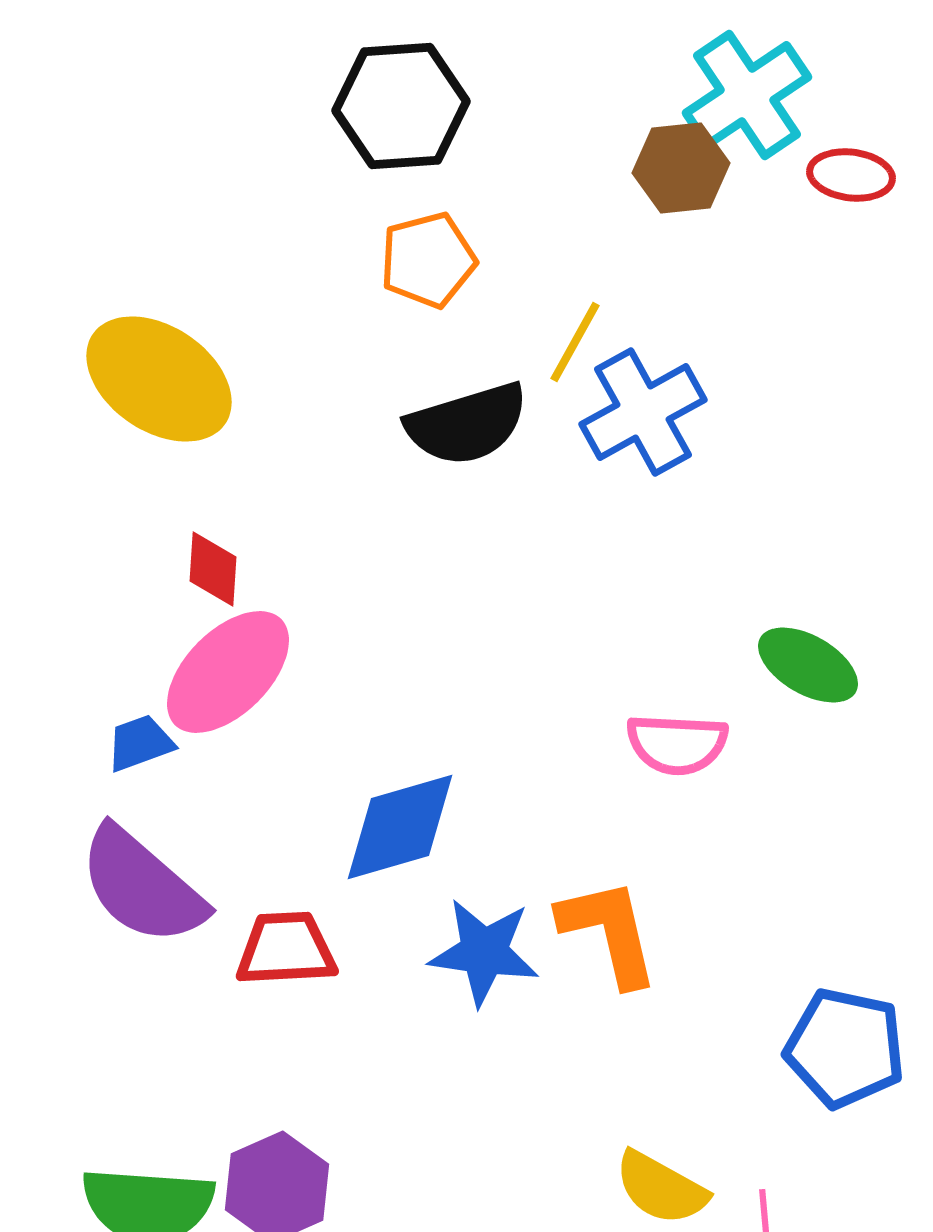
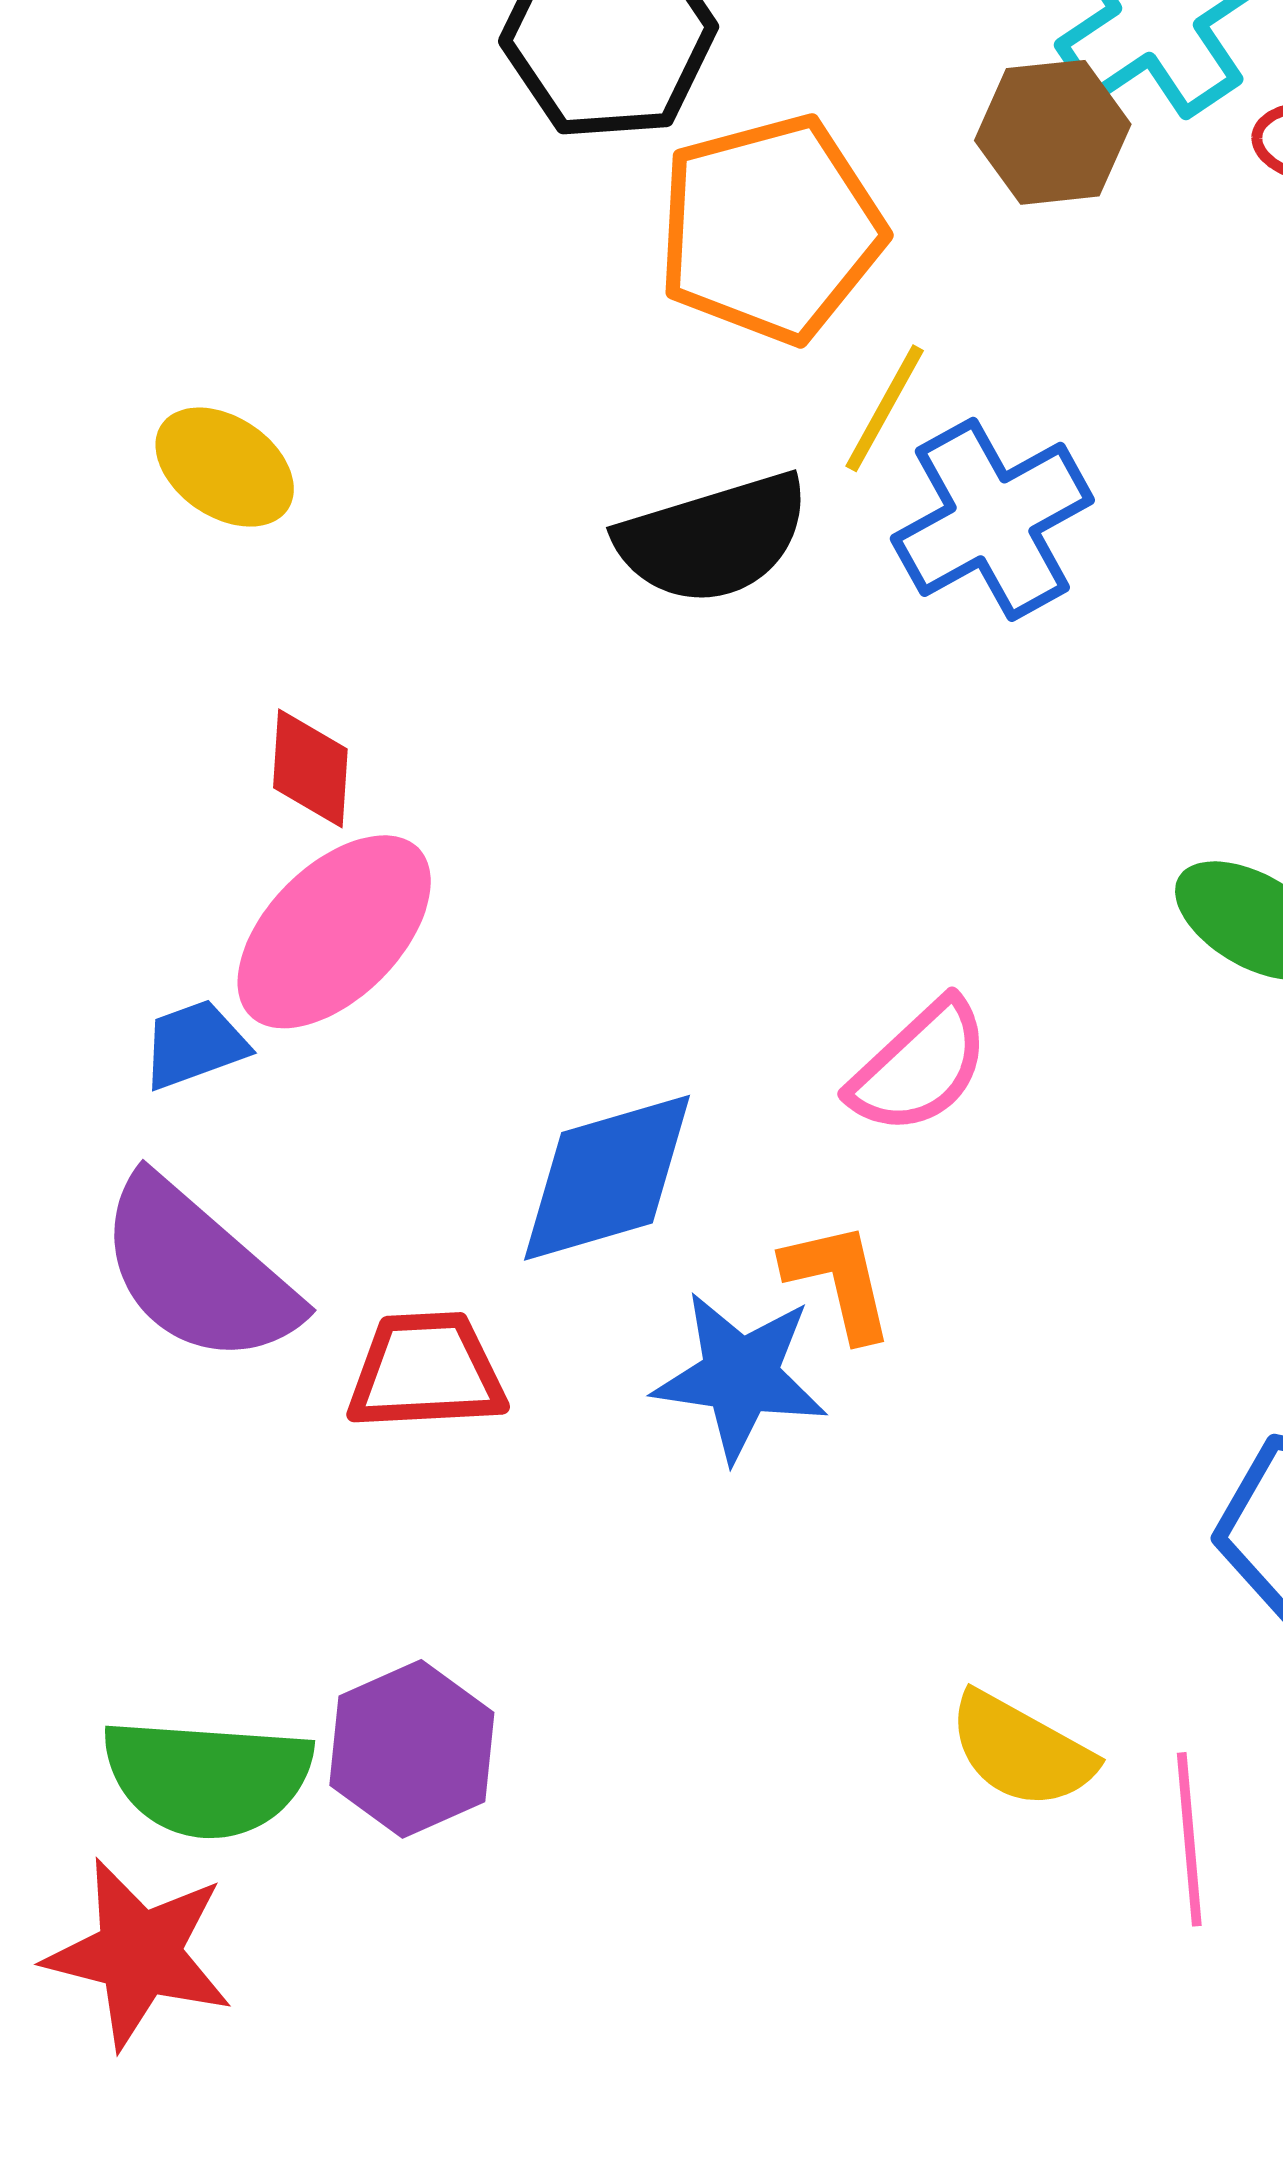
orange pentagon: (428, 260) -> (770, 229), moved, size x1.5
yellow ellipse: (159, 379) -> (225, 467), size x0.6
pink semicircle: (677, 744) -> (920, 1067), moved, turned -46
orange L-shape: (609, 932) -> (839, 1281), moved, size x0.7

